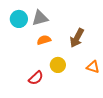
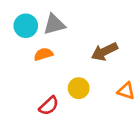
brown arrow: (77, 38) -> (104, 52), turned 36
orange semicircle: (44, 40) -> (43, 54), moved

